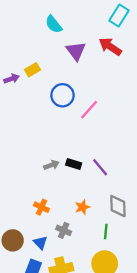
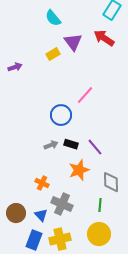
yellow rectangle: (33, 70) -> (53, 54), moved
blue circle: (63, 95) -> (61, 115), moved
orange star: (82, 207) -> (79, 170), moved, size x1.5
gray cross: (64, 230) -> (62, 204), size x1.5

